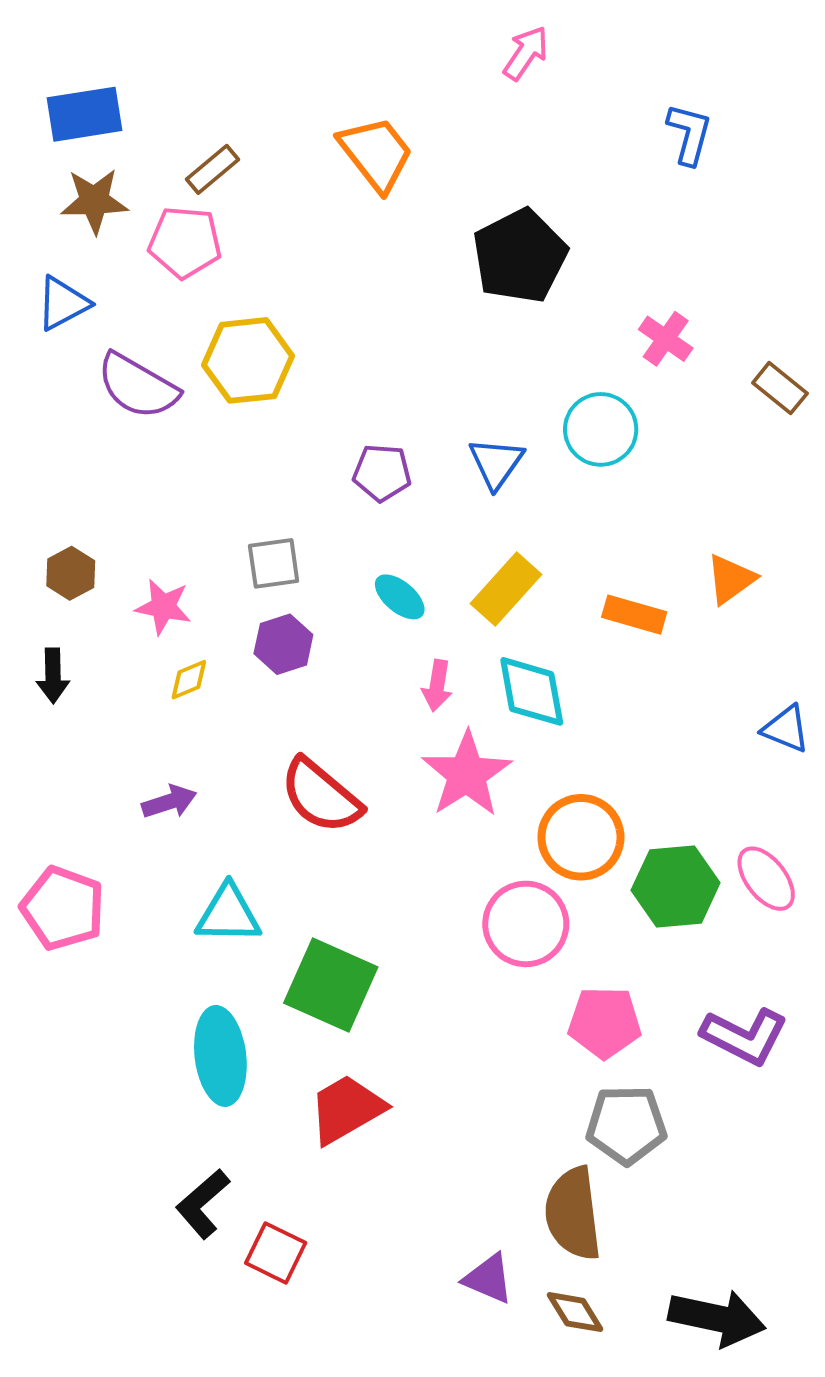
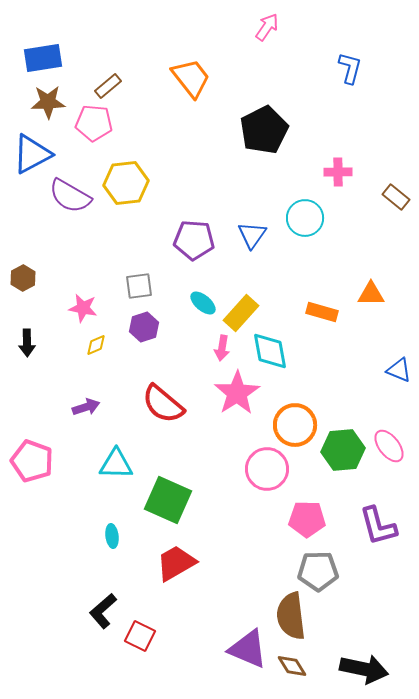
blue triangle: (63, 303) -> (32, 154), size x1.4
pink cross: (666, 339) -> (338, 172), turned -36
purple pentagon: (382, 473) -> (194, 240), size x1.4
brown hexagon: (71, 573) -> (23, 278), moved
orange triangle: (731, 579) -> (371, 294), turned 36
yellow rectangle: (506, 589) -> (241, 313), moved
purple L-shape: (744, 1036) -> (378, 526), turned 48
cyan ellipse: (220, 1056) -> (112, 536), size x0.5
purple triangle: (488, 1279) -> (248, 649), size x1.5

